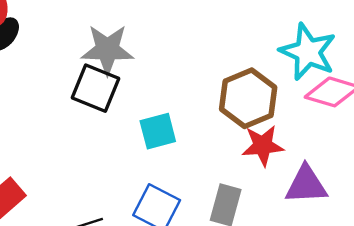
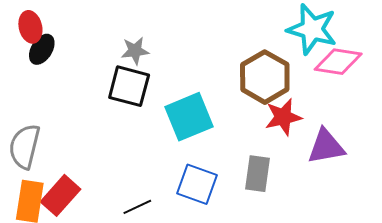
gray star: (107, 50) -> (135, 51), size x0.6
cyan square: (158, 131) -> (189, 117), size x1.4

